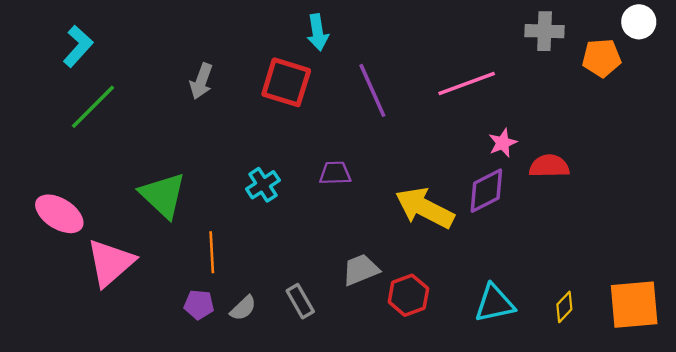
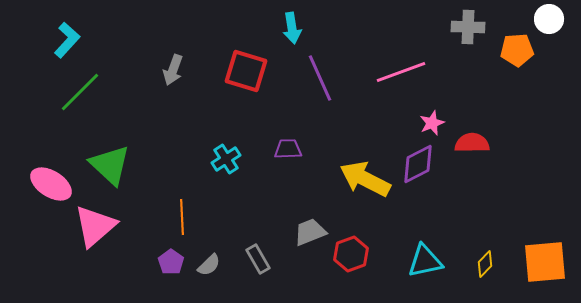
cyan arrow: (318, 32) -> (292, 28), moved
green triangle: (163, 195) -> (110, 165), moved
purple pentagon: (199, 305) -> (171, 262), turned 30

